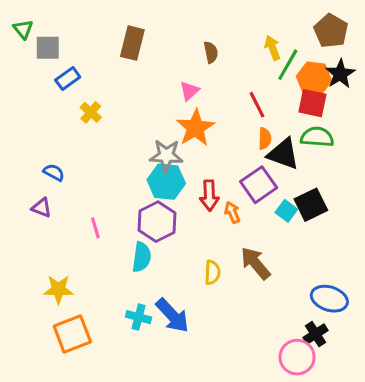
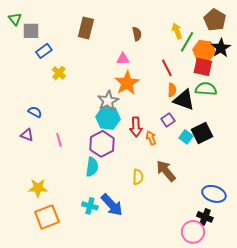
pink triangle: (189, 91) -> (123, 59), turned 40
gray star: (166, 155) -> (108, 101), turned -30
purple square: (259, 185) -> (168, 120), size x0.6
pink line: (95, 228) -> (59, 140), moved
black cross: (316, 334) -> (205, 217), turned -35

